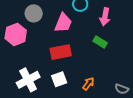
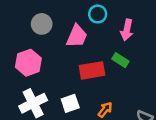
pink hexagon: (16, 34) -> (28, 63), moved
red rectangle: (61, 52) -> (92, 70), moved

